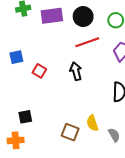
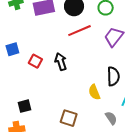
black arrow: (76, 71) -> (61, 62), moved
yellow semicircle: (92, 123) -> (94, 92), moved

